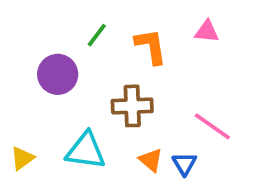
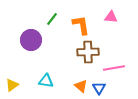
brown cross: (132, 106) -> (88, 52), moved
pink line: (212, 126) -> (114, 68), turned -45
cyan triangle: (86, 151) -> (46, 81), size x0.7

